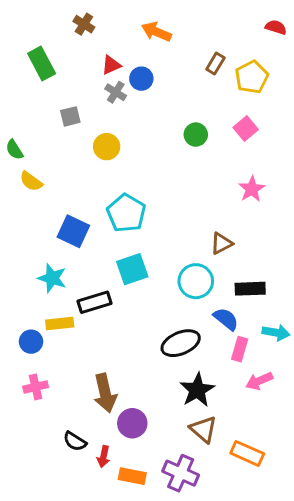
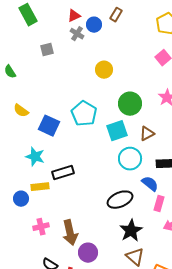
brown rectangle: (215, 63) -> (116, 15), moved
green circle: (196, 135) -> (130, 104), moved, size x1.5
yellow circle: (107, 147) -> (104, 70), moved
yellow semicircle: (31, 181) -> (21, 111), moved
cyan square: (132, 269) -> (117, 131), moved
pink cross: (36, 387) -> (41, 227), moved

